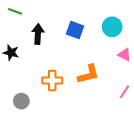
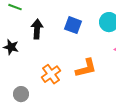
orange cross: (52, 80) -> (51, 74), turned -36

